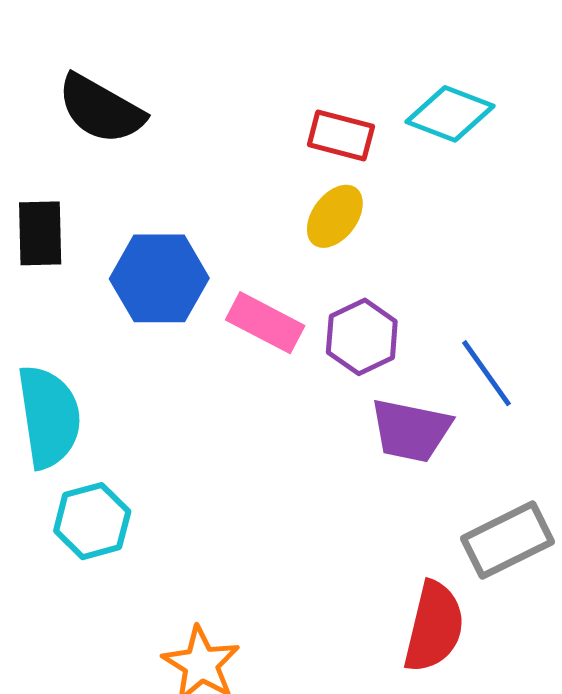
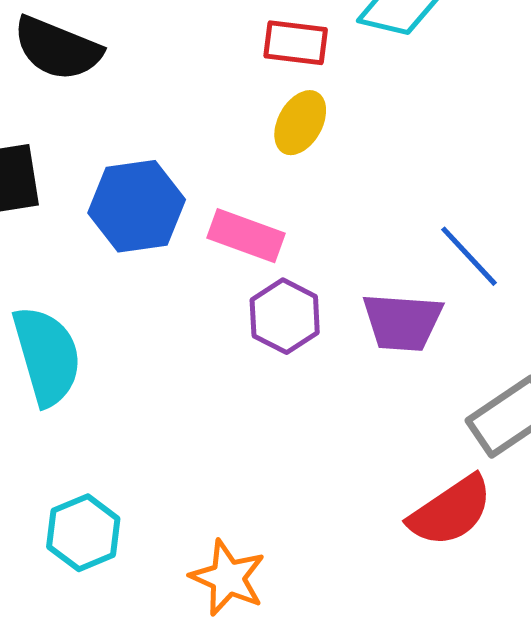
purple hexagon: (362, 337) -> (285, 316), moved
cyan hexagon: (92, 521) -> (83, 533), moved
red semicircle: (434, 627) -> (451, 511), turned 50

